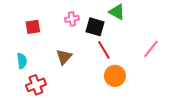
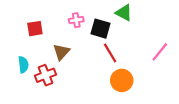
brown triangle: (64, 57) -> (61, 52), moved
red cross: (36, 85) -> (46, 75), moved

